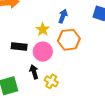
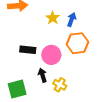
yellow star: (43, 29) -> (53, 18), moved

